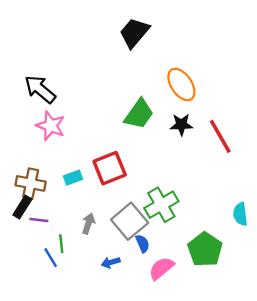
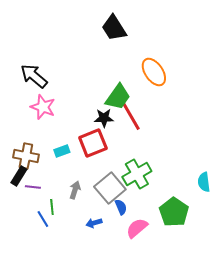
black trapezoid: (134, 33) -> (114, 28), turned -72
black star: (181, 125) -> (104, 118), moved
red line: (220, 136) -> (131, 116), moved

